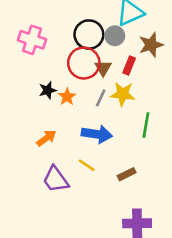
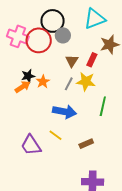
black circle: (89, 35) -> (53, 21), moved
gray circle: (115, 36) -> (63, 35), moved
red circle: (84, 63) -> (39, 40), moved
orange arrow: (46, 138) -> (23, 87), moved

